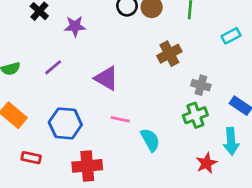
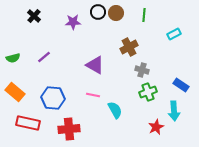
purple star: (75, 26) -> (73, 22), moved
purple triangle: (106, 78) -> (95, 65), moved
gray cross: (201, 85) -> (142, 70), moved
red rectangle: (31, 158) -> (28, 123), size x1.6

